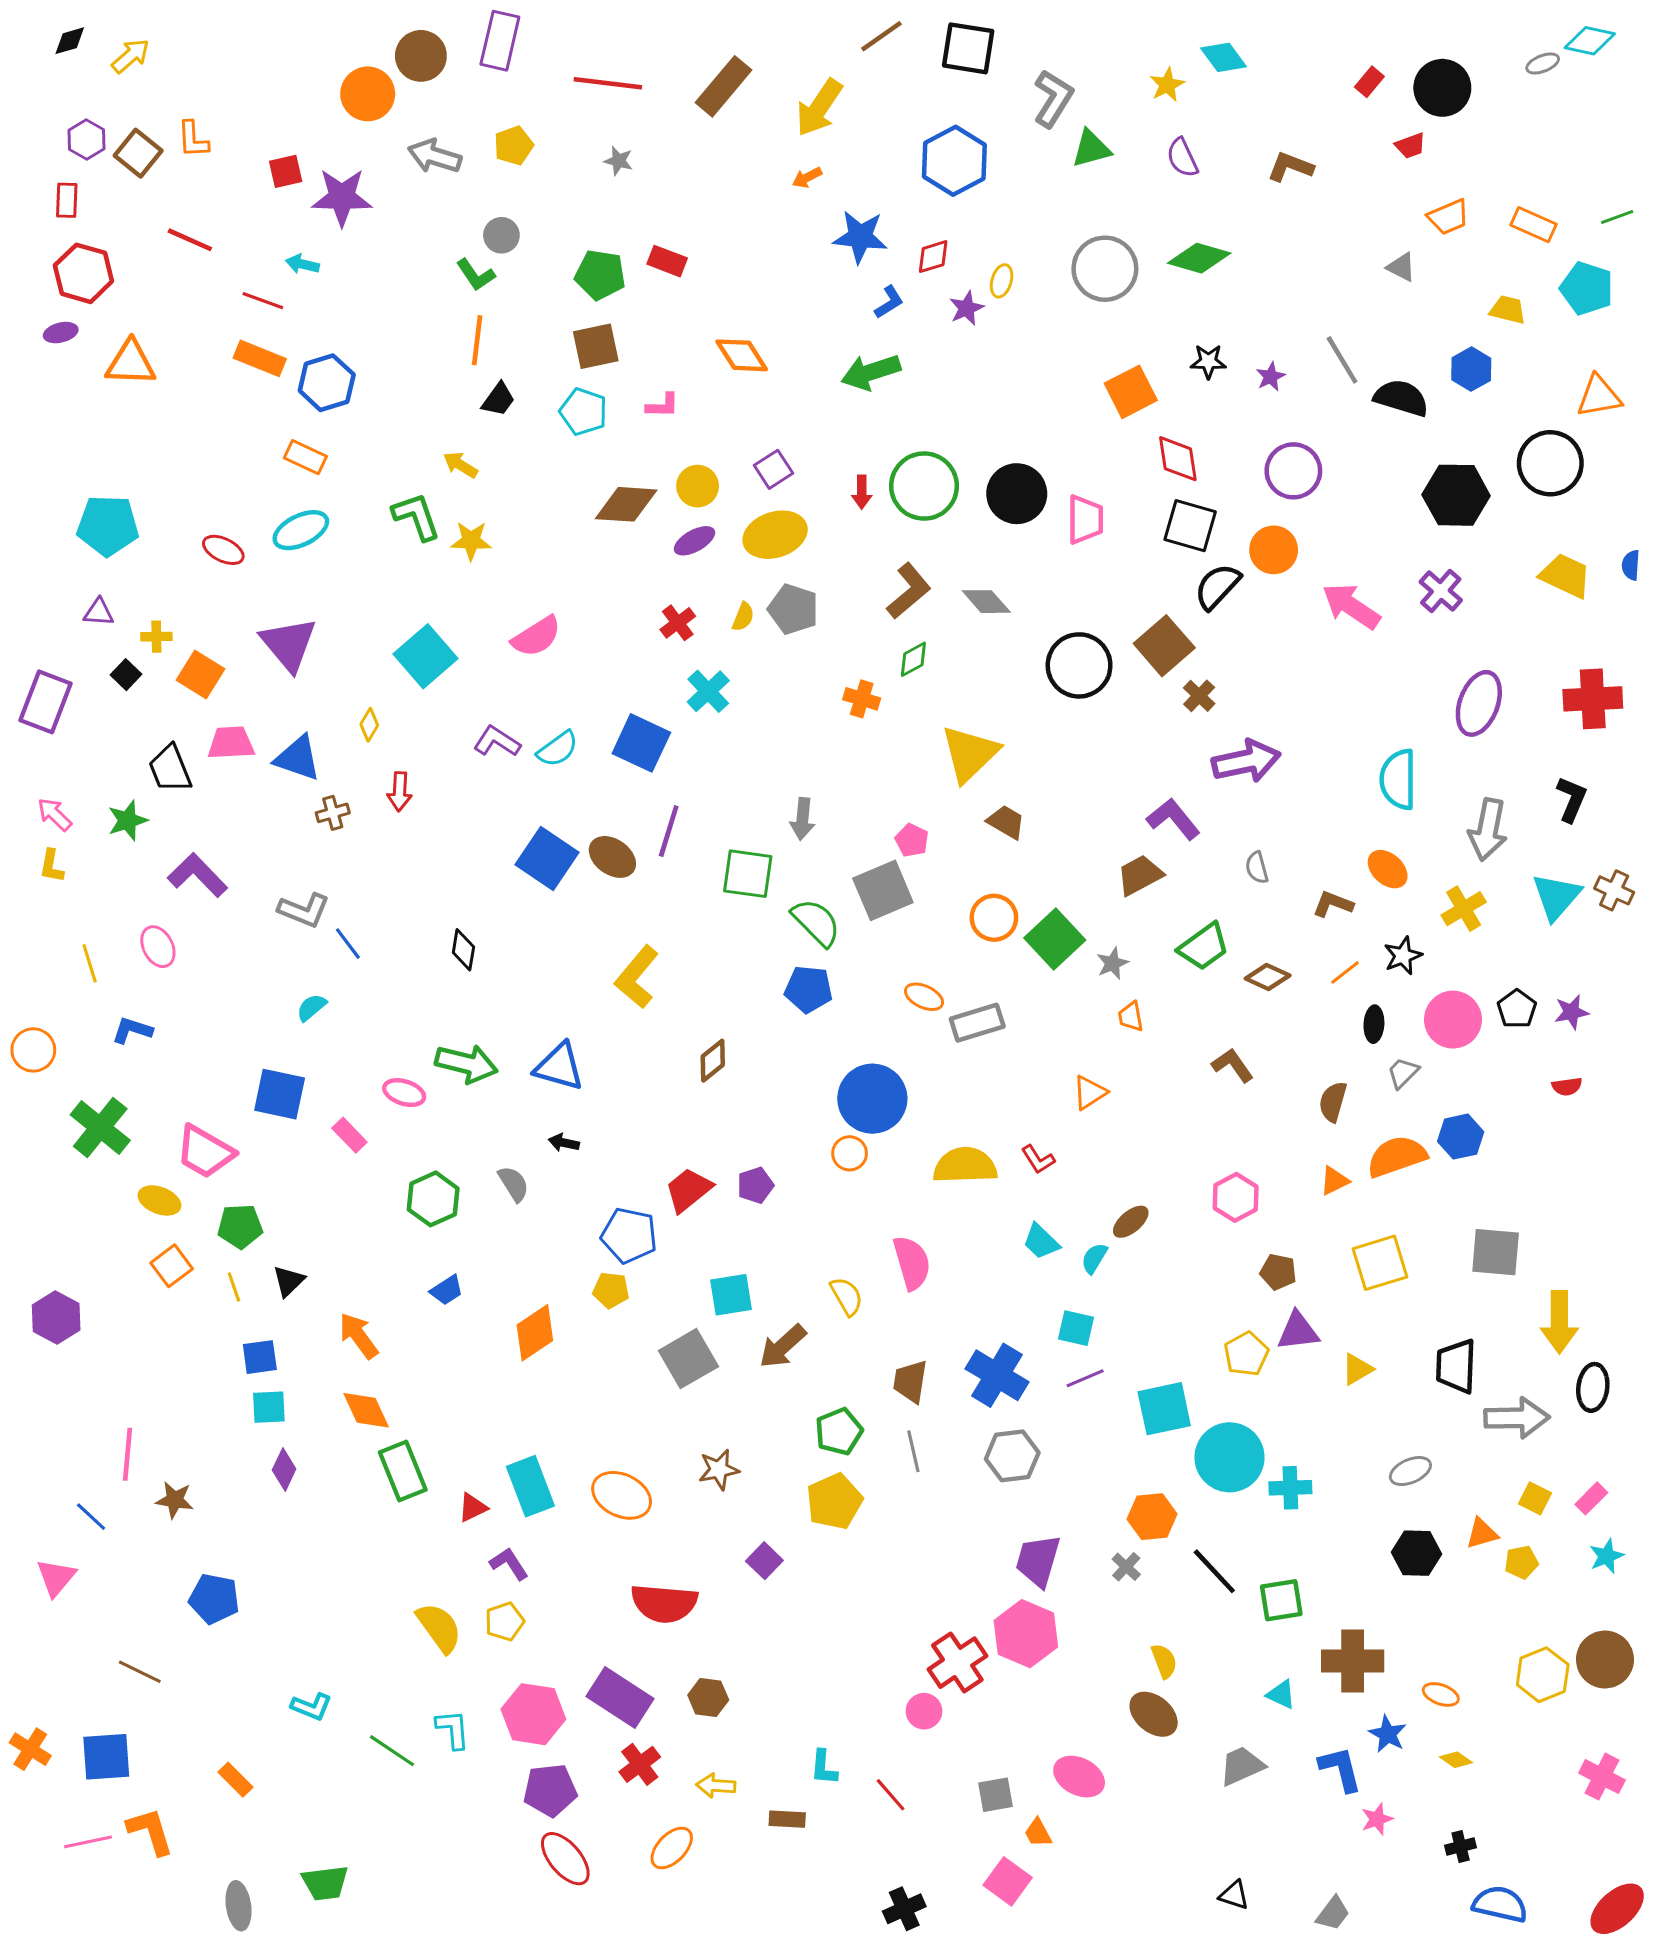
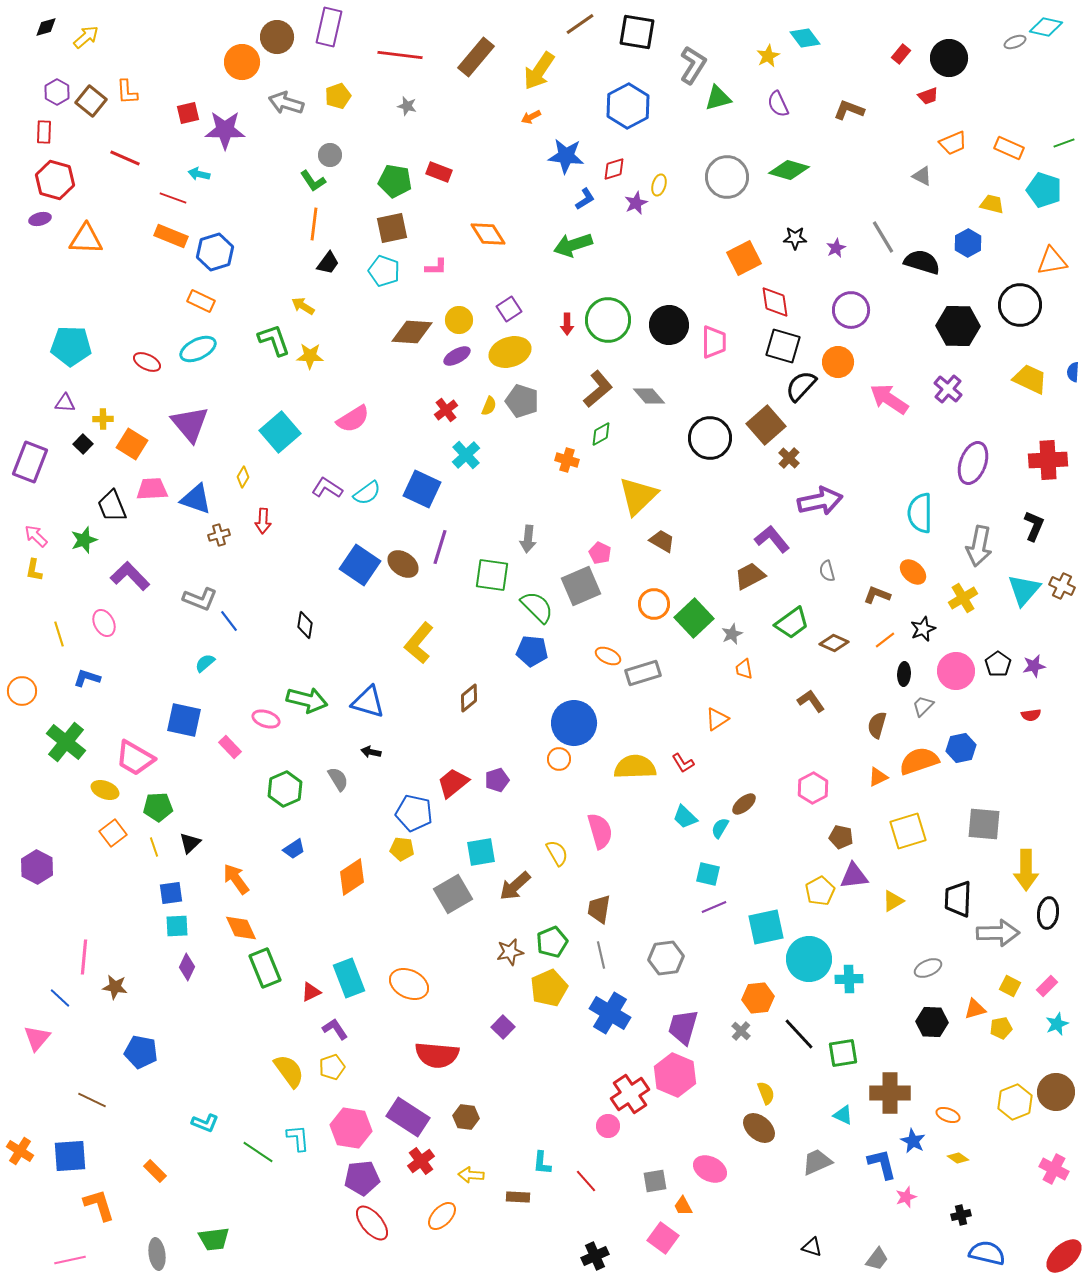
blue cross: (997, 1375) -> (610, 1013), moved
brown star: (719, 1470) -> (510, 952), moved
pink line: (88, 1842) -> (70, 1260), moved

